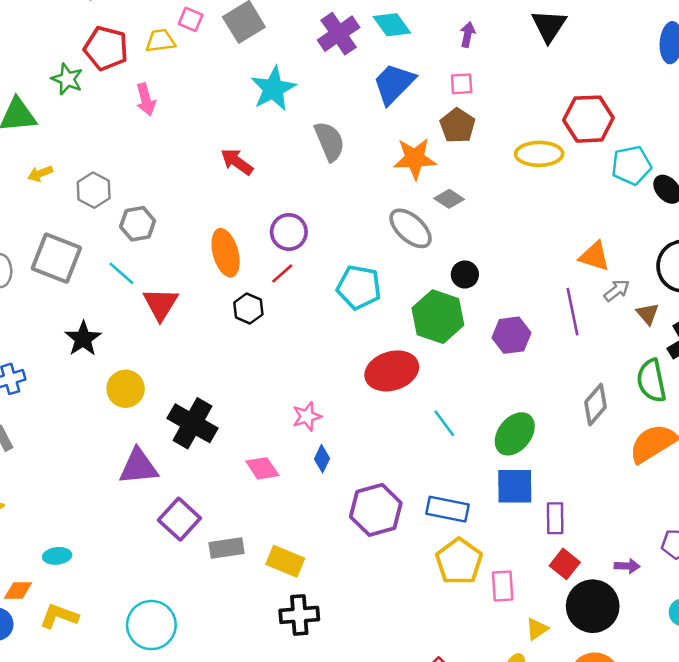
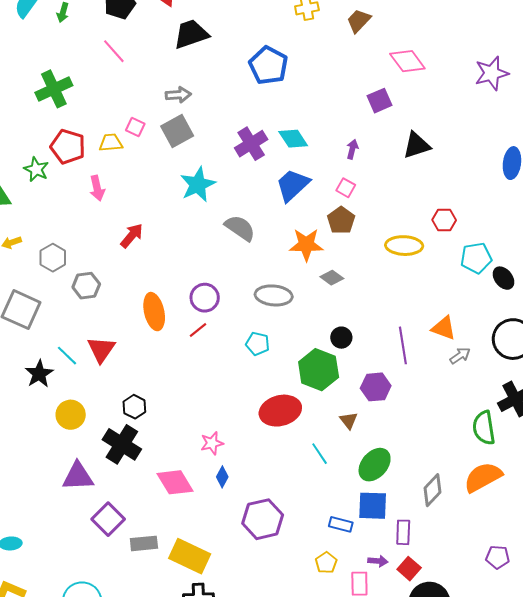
black triangle: (549, 26) -> (417, 145), turned 36
pink square: (462, 84) -> (346, 188), turned 30
red hexagon: (588, 119) -> (444, 220), size x0.6
gray semicircle: (330, 141) -> (240, 228), turned -36
red arrow: (237, 162) -> (132, 236), moved, turned 92
gray ellipse: (411, 228) -> (274, 295), moved, turned -39
cyan line: (121, 273) -> (67, 356), moved
cyan pentagon: (359, 287) -> (258, 344), size x0.7
black hexagon: (248, 309) -> (134, 407), moved
purple line: (572, 312) -> (403, 345), moved
brown triangle: (648, 314) -> (349, 420), moved
gray diamond: (595, 405) -> (433, 490), moved
pink diamond: (262, 468) -> (175, 482), size x1.4
blue rectangle: (447, 509) -> (341, 524), moved, size x0.7
yellow rectangle: (285, 561) -> (190, 556), size x1.4
yellow pentagon: (459, 561) -> (326, 563), size x0.6
purple arrow: (627, 566) -> (378, 561), moved

